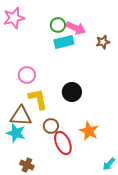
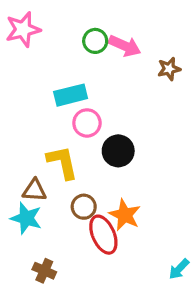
cyan rectangle: (64, 42) -> (71, 95), moved
pink circle: (27, 75) -> (87, 123), moved
brown triangle: (21, 116) -> (34, 190), size x0.7
orange star: (89, 131) -> (125, 215), moved

